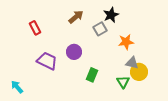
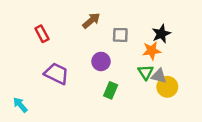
black star: (111, 15) -> (161, 34), moved
gray square: (100, 29) -> (120, 35), turned 32
purple circle: (74, 52) -> (101, 61), moved
green triangle: (123, 82) -> (146, 72), moved

